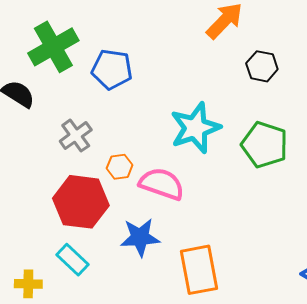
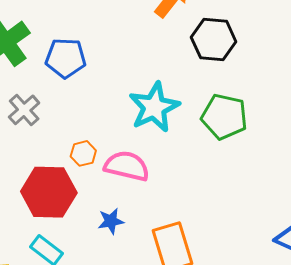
black hexagon: (262, 66) -> (214, 39), size x1.4
gray cross: (76, 136) -> (24, 110), moved
blue star: (140, 237) -> (111, 221), size x0.7

